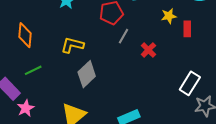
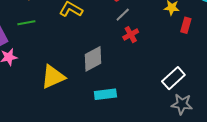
red cross: (148, 50) -> (131, 35), moved
gray diamond: (87, 74) -> (93, 59), moved

